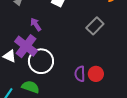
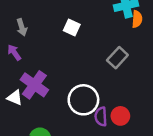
purple arrow: (36, 24) -> (14, 52), moved
white circle: (41, 61) -> (83, 100), moved

